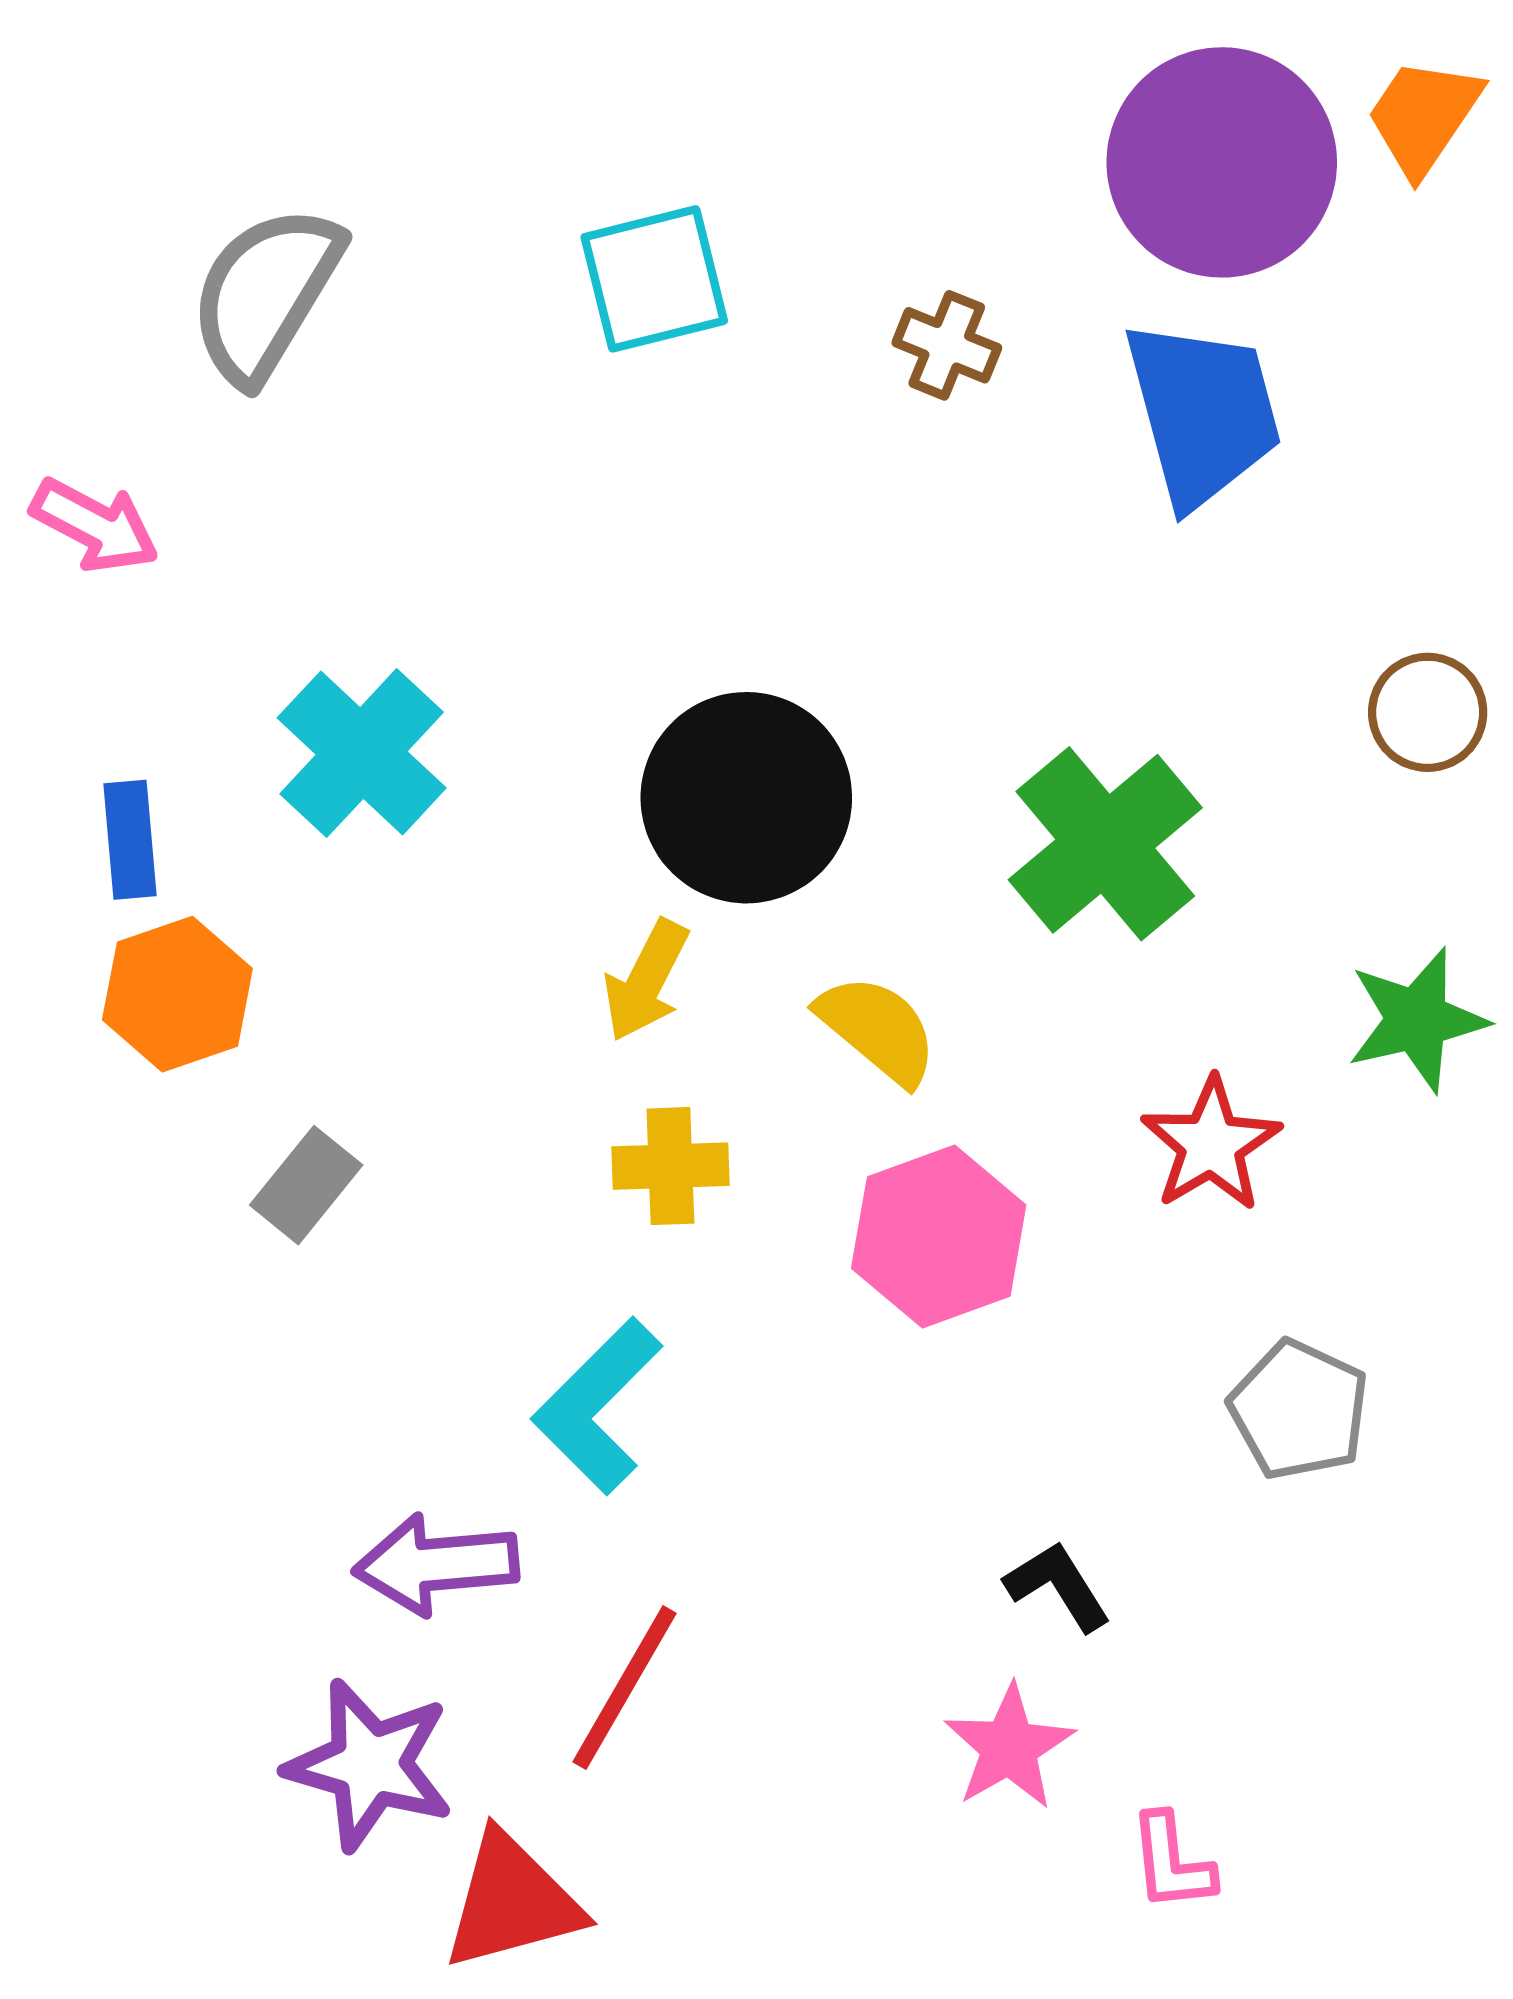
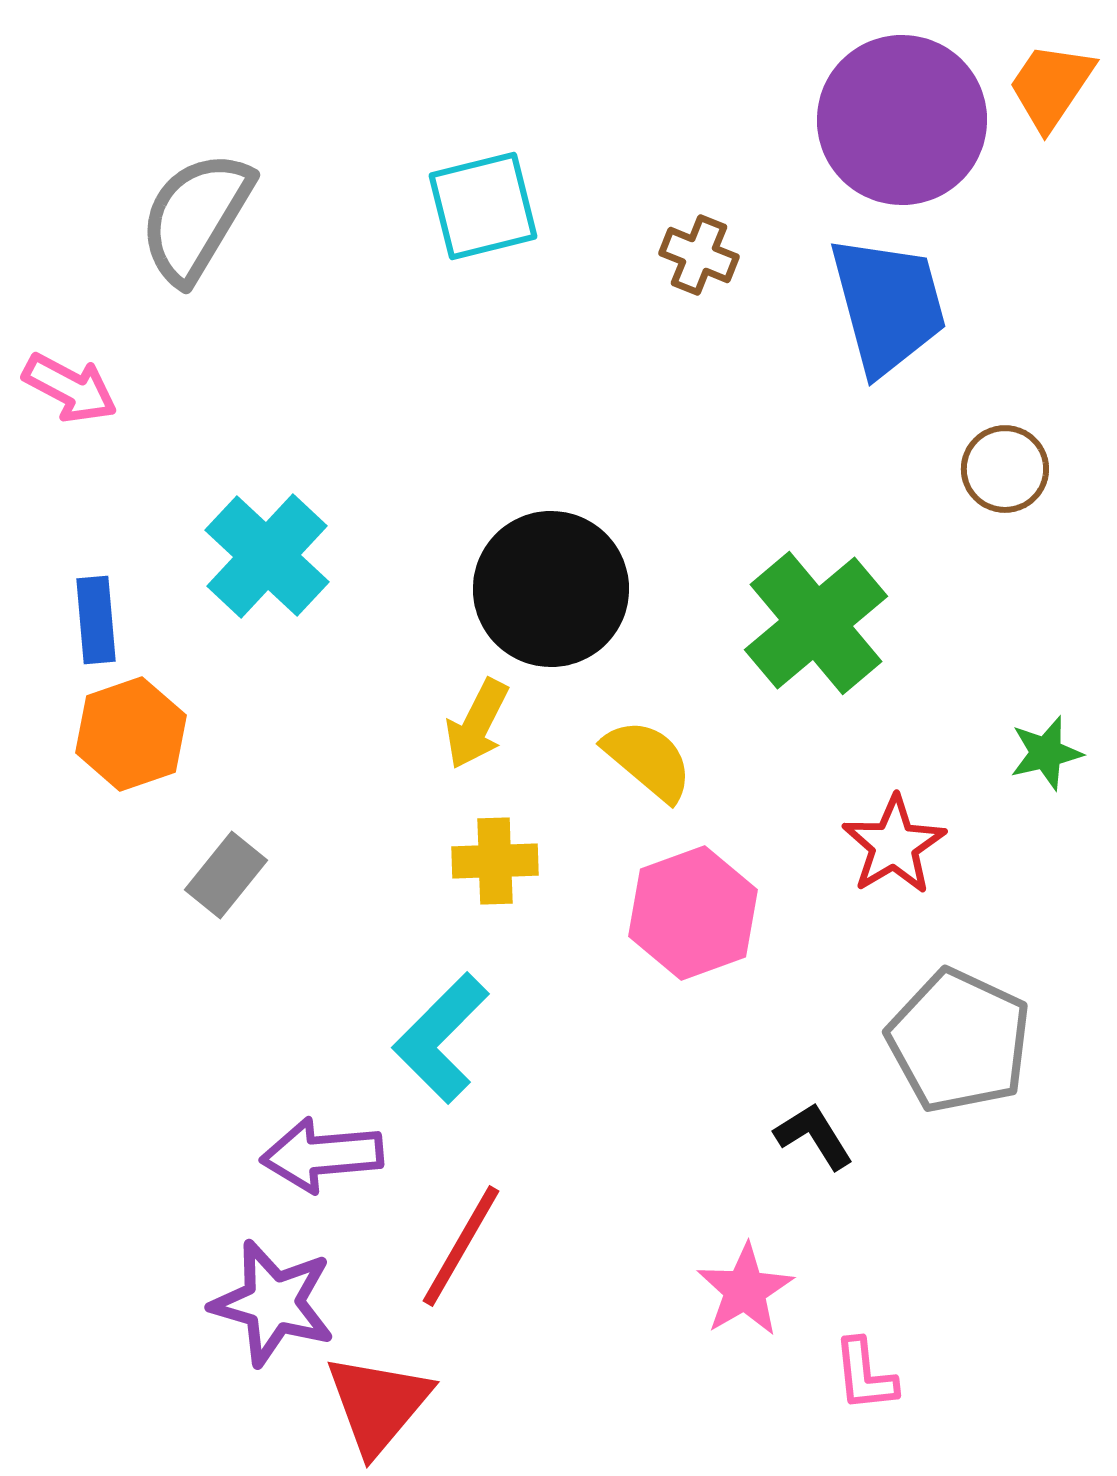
brown circle: (1428, 712) -> (1005, 469), moved
green star: (1417, 1020) -> (1046, 753), size x0.7
gray pentagon: (1299, 1410) -> (959, 1041), size x1.4
black L-shape: (1058, 1586) -> (814, 1136), moved
red triangle: (512, 1902) -> (378, 1404), turned -35

